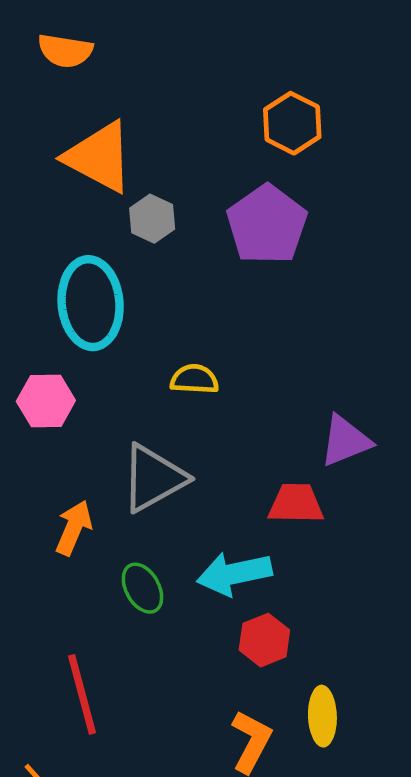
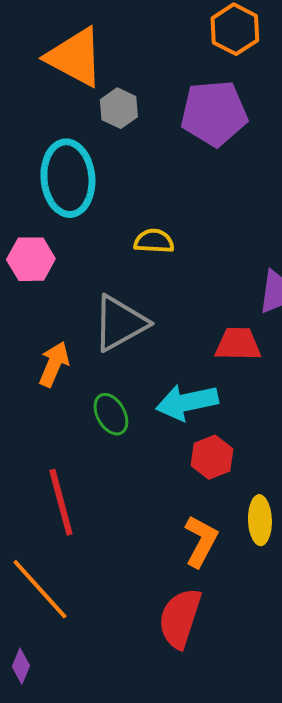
purple pentagon: (267, 225) -> (214, 113), turned 30

